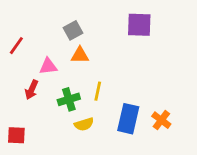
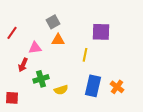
purple square: (139, 25) -> (101, 32), moved
yellow line: (98, 91) -> (85, 55), moved
green cross: (69, 99) -> (41, 79), moved

